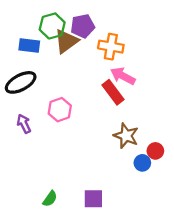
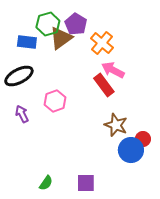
purple pentagon: (83, 26) -> (76, 24), turned -30
orange cross: (111, 47) -> (102, 43), turned 30
blue circle: (142, 163) -> (131, 150), size x1.6

